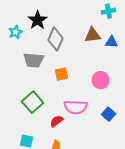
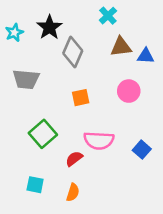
cyan cross: (109, 11) -> (108, 16), moved, turned -32
cyan star: (16, 32) -> (14, 33), moved
gray trapezoid: (34, 60) -> (26, 79), moved
pink circle: (101, 80) -> (129, 91), moved

